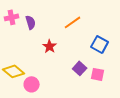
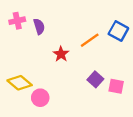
orange line: (73, 22) -> (90, 40), moved
blue square: (100, 44) -> (118, 31), moved

